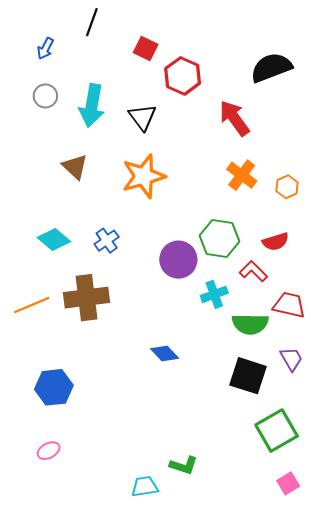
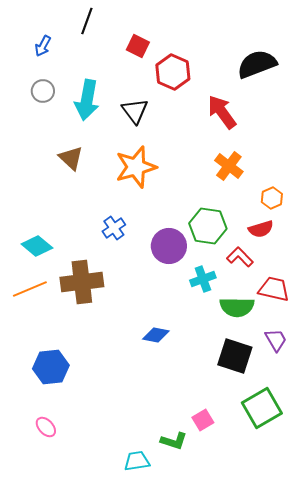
orange hexagon: (287, 187) -> (272, 198), moved
cyan diamond: (54, 240) -> (37, 246), moved
blue cross: (107, 241) -> (114, 228), moved
blue diamond: (165, 354) -> (156, 335), turned -36
pink ellipse: (49, 451) -> (46, 427), turned 75
pink square: (288, 483) -> (203, 420), moved

